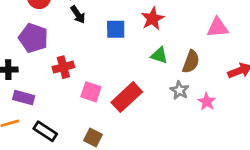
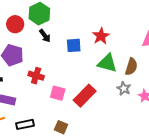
green triangle: (159, 55) -> (107, 63), size x1.5
red cross: (63, 67) -> (36, 76), turned 35
black rectangle: (45, 131) -> (25, 124), turned -42

